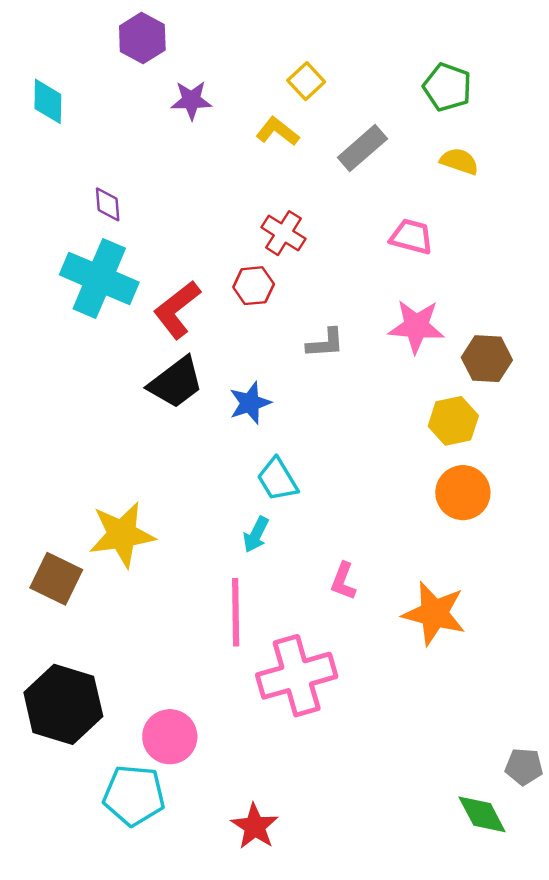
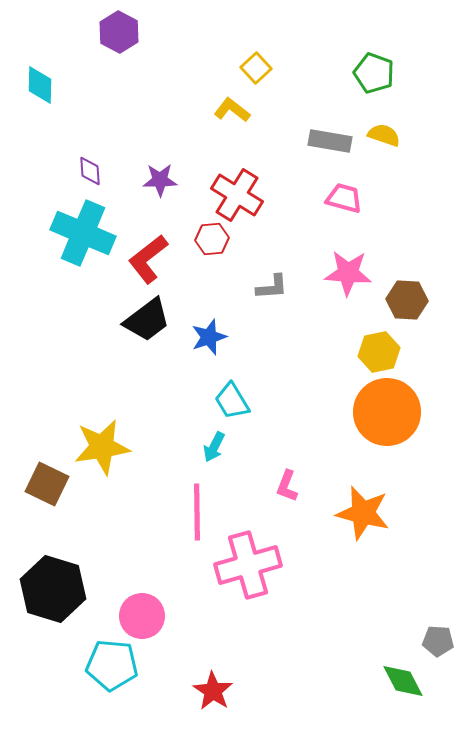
purple star: (191, 100) -> (160, 180), moved
gray rectangle: (362, 148) -> (330, 141), moved, turned 51
red cross: (283, 233) -> (237, 195), size x1.4
orange circle: (463, 493) -> (387, 412), size x1.5

